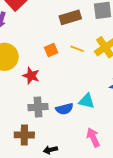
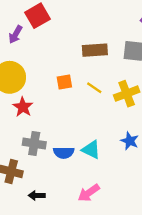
red star: (31, 76) -> (23, 107), moved
pink arrow: (93, 137) -> (89, 193), turned -114

